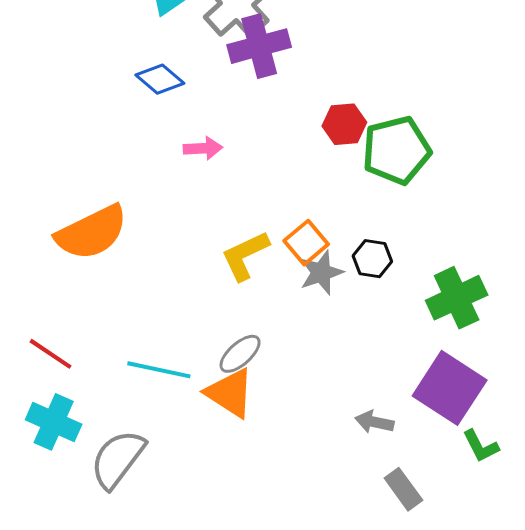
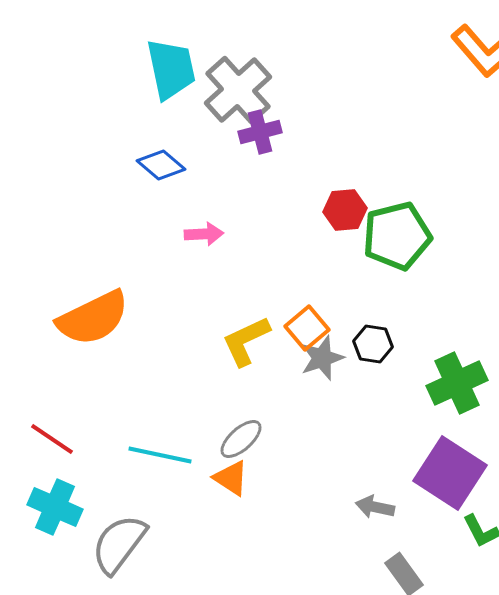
purple cross: (259, 46) -> (260, 132), size x0.7
orange triangle: (230, 393) -> (231, 478), size x0.7

